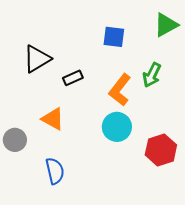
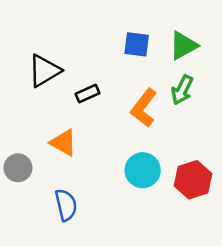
green triangle: (166, 25) -> (183, 46), moved
cyan circle: (117, 127) -> (143, 170), moved

